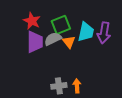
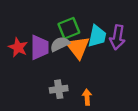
red star: (32, 21) -> (18, 47), moved
orange triangle: (69, 42) -> (78, 47), size x1.6
gray cross: (59, 86) -> (59, 89), moved

